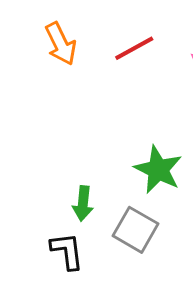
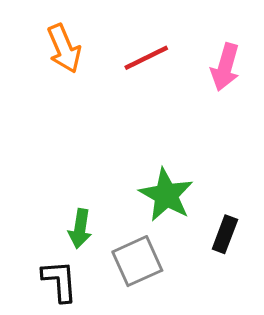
gray square: (135, 230) -> (137, 261), turned 33

